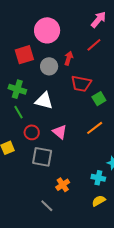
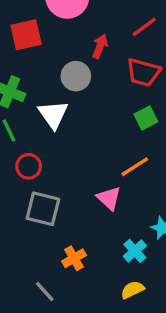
gray circle: (49, 66) -> (76, 76), moved
red trapezoid: (81, 84) -> (143, 72), moved
white triangle: (44, 101) -> (53, 115), turned 36
pink triangle: (60, 132) -> (109, 198), moved
cyan cross: (98, 178) -> (135, 251), turned 32

